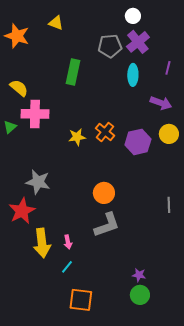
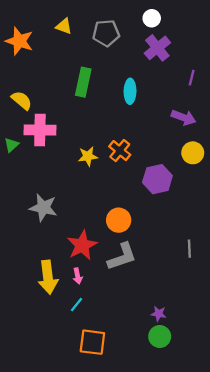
gray pentagon: (110, 46) -> (106, 33), moved
cyan ellipse: (133, 75) -> (130, 91), moved
purple hexagon: (138, 142) -> (157, 179), moved
gray line: (169, 205) -> (189, 249), moved
red star: (22, 211) -> (82, 245), moved

